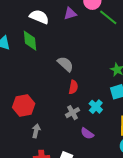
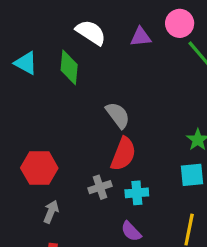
red semicircle: (73, 87) -> (123, 154), size x1.5
cyan cross: (96, 107) -> (137, 193), moved, turned 32
gray cross: (72, 113) -> (100, 187), moved

